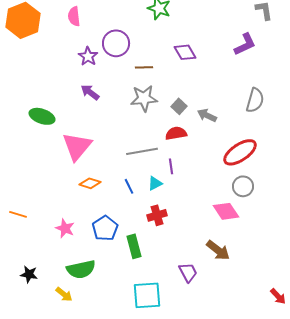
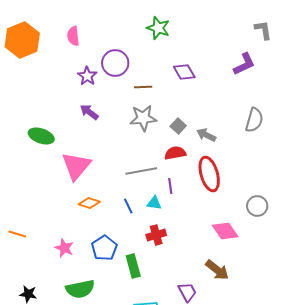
red ellipse: (240, 152) -> (209, 174), moved, turned -72
cyan triangle: (155, 183) -> (154, 203), turned 35
gray circle: (243, 186) -> (257, 206), moved

